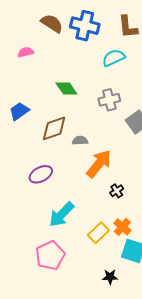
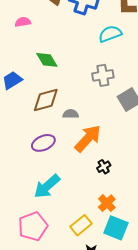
green diamond: (66, 88) -> (47, 60), moved
purple ellipse: (41, 174) -> (43, 143), moved
yellow rectangle: (98, 233) -> (81, 225), moved

